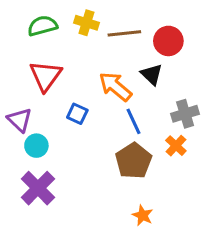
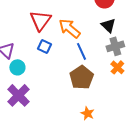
black triangle: (152, 74) -> (108, 25), moved
red triangle: (46, 76) -> (40, 20), moved
orange cross: (176, 146) -> (117, 67), moved

